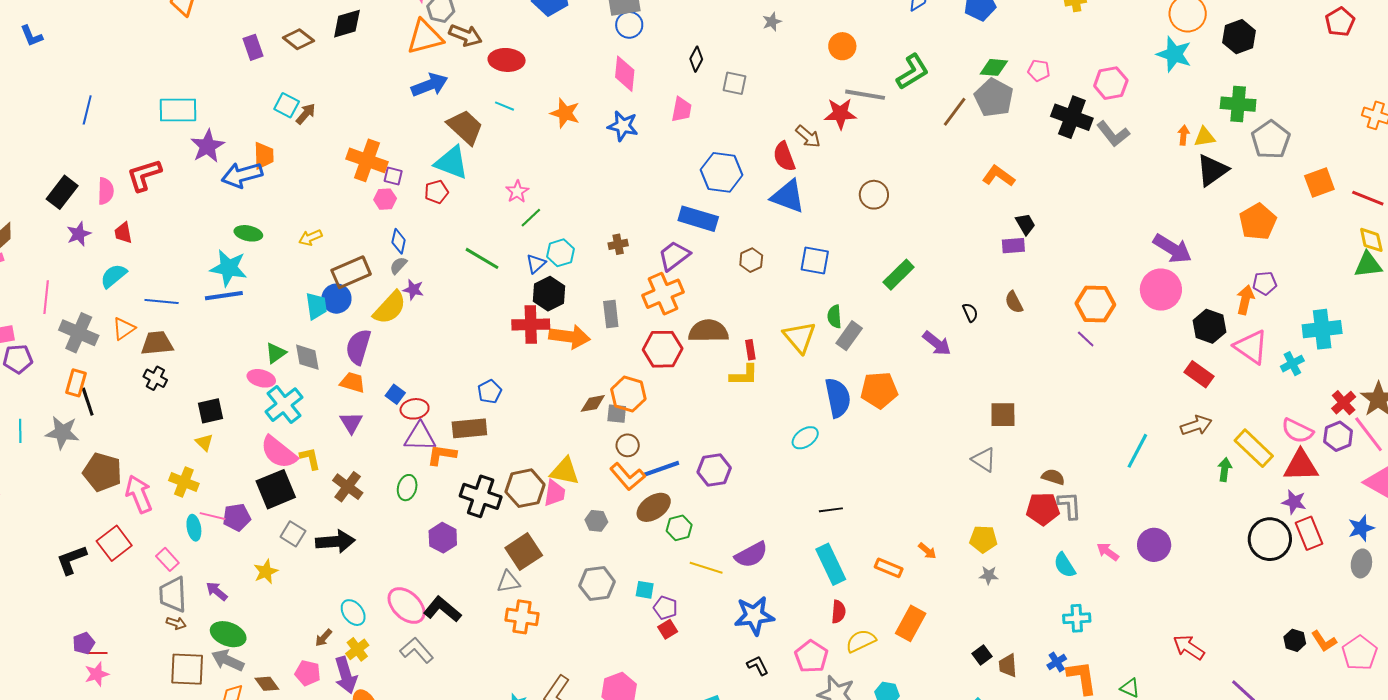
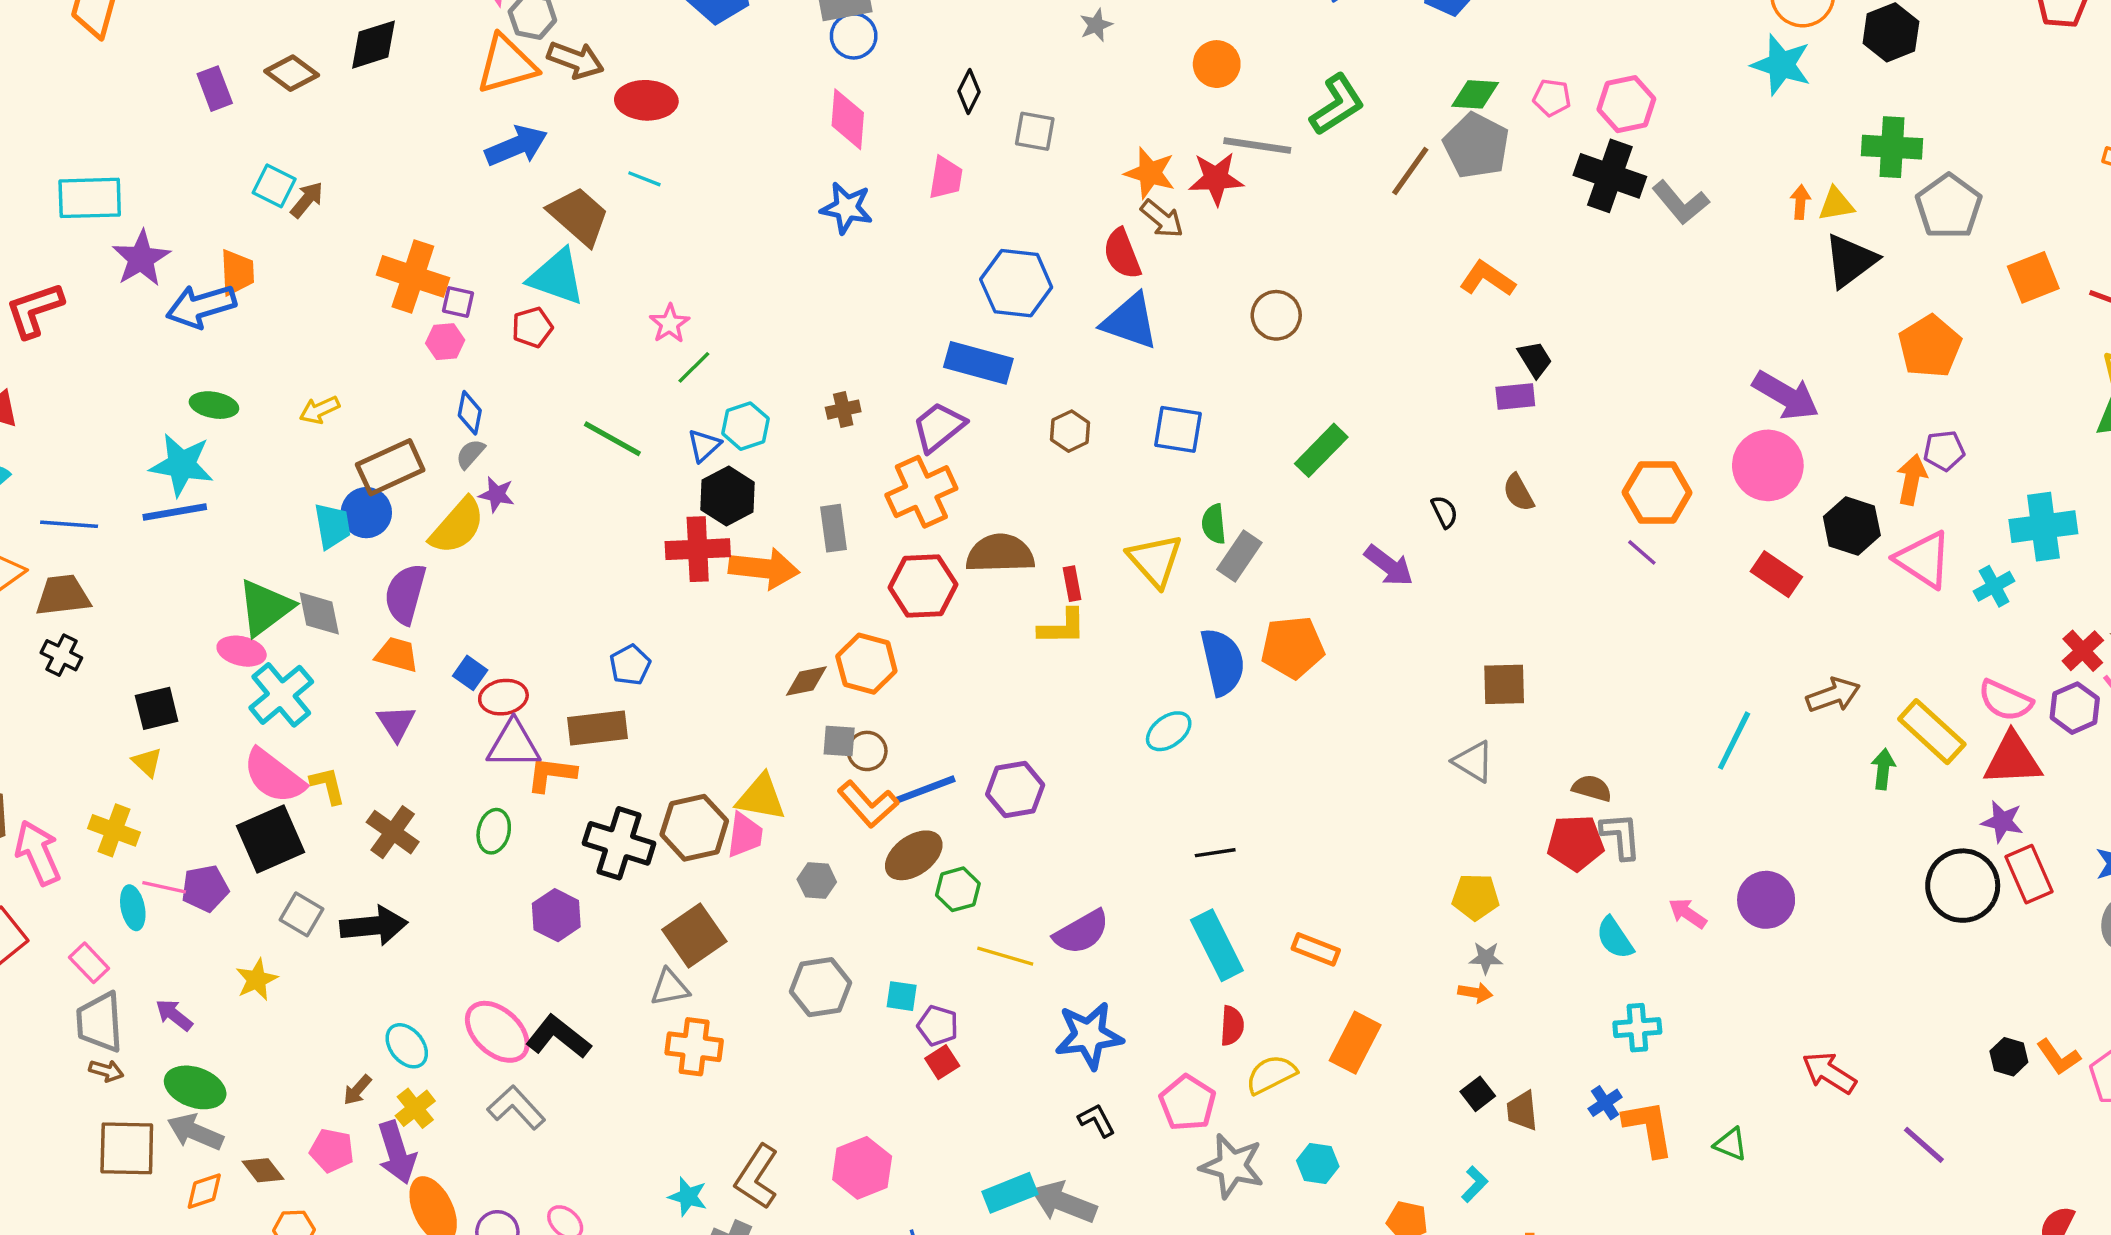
pink hexagon: (1111, 83) -> (1626, 104), moved
orange star: (565, 113) -> (1150, 173), moved
green triangle: (276, 353) -> (265, 608), size x1.6
red rectangle: (1199, 374) -> (1776, 574), moved
gray square: (617, 414) -> (839, 741), moved
orange arrow: (927, 551) -> (1475, 993), moved, turned -30

